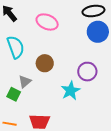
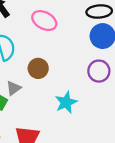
purple circle: (87, 72) -> (99, 71), moved

